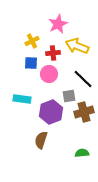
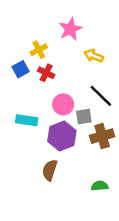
yellow arrow: (77, 46) -> (94, 56), size x0.7
red cross: (53, 53) -> (46, 73), moved, turned 32
blue square: (31, 63) -> (21, 69), moved, turned -32
pink circle: (49, 74) -> (63, 104), moved

